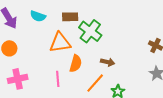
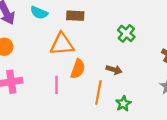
green cross: (90, 31) -> (126, 33), moved, size x0.7
orange line: (95, 83) -> (98, 92), turned -35

